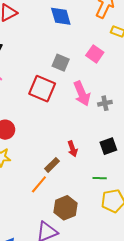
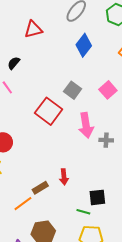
blue diamond: (61, 16) -> (84, 45), turned 40
black square: (108, 146) -> (97, 197), moved

